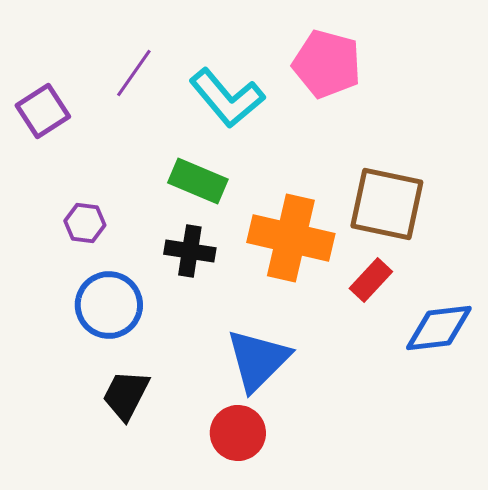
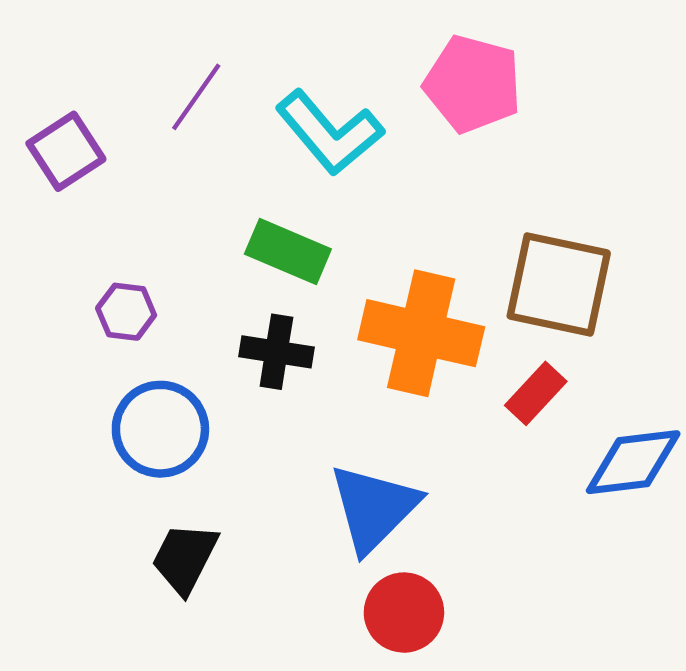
red circle: (238, 433) -> (404, 613), moved

